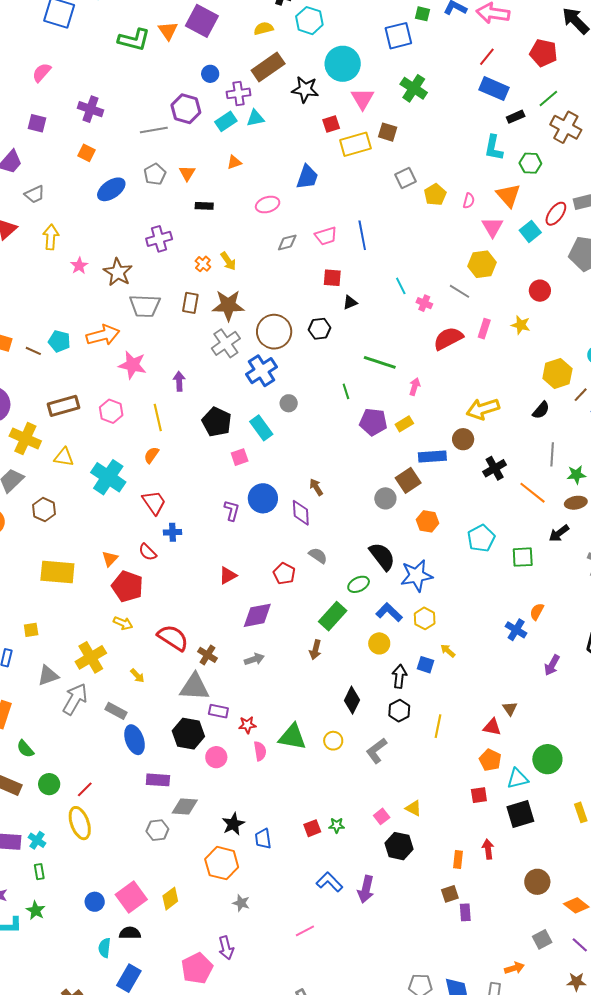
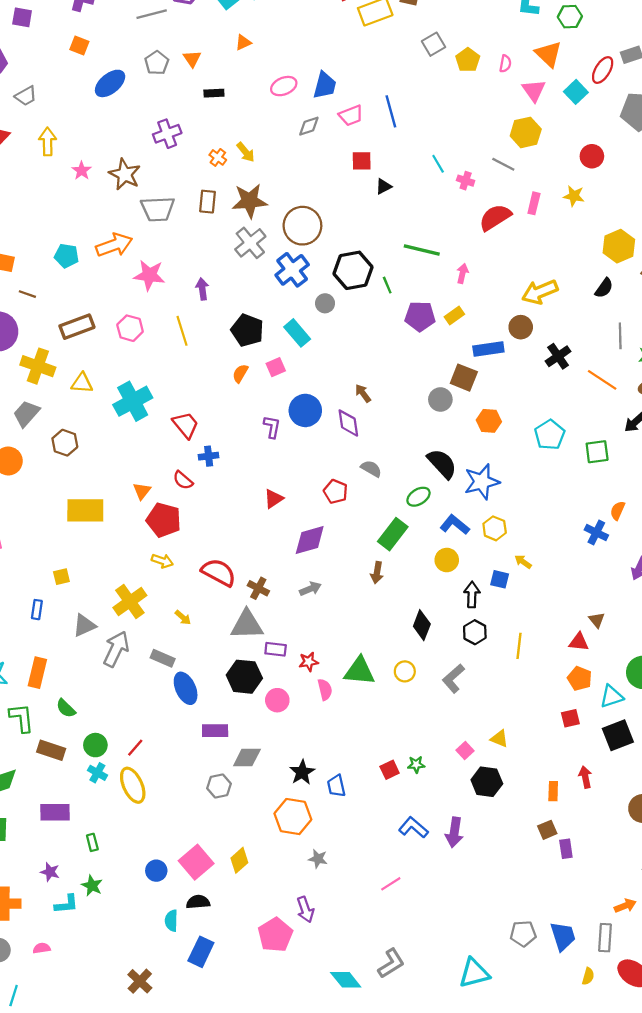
blue trapezoid: (307, 177) -> (325, 85), moved
black hexagon: (320, 329) -> (353, 270), moved, size x1.6
brown line: (33, 351) -> (27, 294), moved
orange semicircle: (151, 455) -> (240, 373), moved
cyan cross: (108, 477) -> (133, 401), turned 32
brown square: (408, 480) -> (464, 378), turned -30
cyan cross: (37, 840) -> (97, 773), moved

